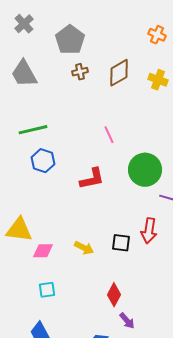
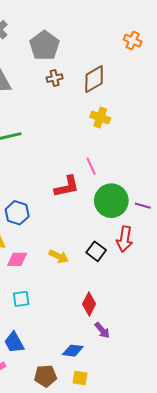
yellow cross: (158, 80) -> (100, 118), moved
pink line: (109, 135) -> (91, 166), moved
blue hexagon: (43, 161) -> (17, 213), moved
green circle: (145, 170) -> (111, 201), moved
black square: (121, 243) -> (96, 251), turned 30

